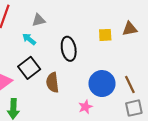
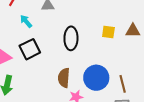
cyan arrow: (29, 39) -> (26, 21), moved
brown semicircle: (52, 82) -> (64, 78), moved

